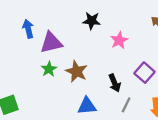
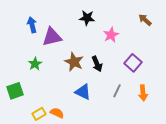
green star: (49, 69) -> (35, 64), moved
black arrow: (115, 83) -> (97, 64), moved
blue triangle: (87, 106) -> (83, 92), turned 30

